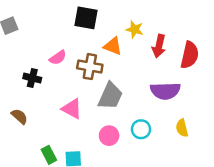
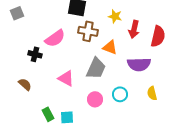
orange triangle: (113, 46) -> (110, 47), moved
pink semicircle: (58, 58) -> (55, 38), size x1.5
brown cross: (90, 67) -> (88, 31), moved

